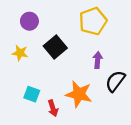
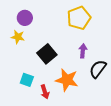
black square: (55, 47) -> (47, 54), moved
yellow star: (20, 53) -> (18, 37), moved

